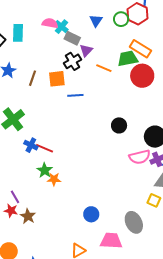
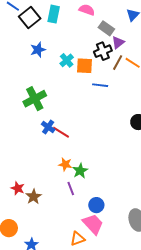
cyan cross: (62, 27) -> (67, 60), moved
brown line: (32, 78) -> (118, 63), moved
green star: (45, 170) -> (80, 171), moved
purple line: (15, 197) -> (71, 188), moved
pink trapezoid: (111, 241) -> (93, 224), moved, turned 35

